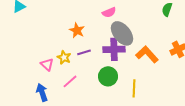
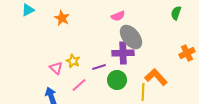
orange star: (77, 30) -> (62, 18), moved
purple line: (84, 52) -> (99, 67), moved
orange L-shape: (147, 54) -> (156, 77), moved

